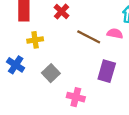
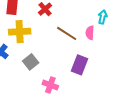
pink semicircle: (115, 34) -> (90, 33), turned -104
yellow cross: (35, 40) -> (20, 32), size x1.5

